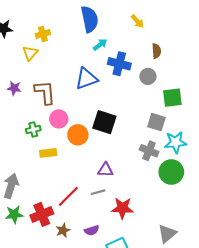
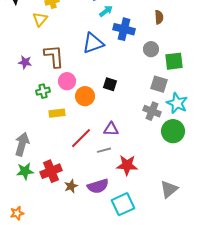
gray circle: (148, 76) -> (151, 49), moved
purple star: (14, 88) -> (25, 62), moved
black square: (104, 122) -> (110, 84), size x0.6
cyan star: (176, 142) -> (177, 103), turned 30
red line: (68, 196) -> (81, 138), moved
purple semicircle: (92, 230) -> (98, 186), size x1.5

